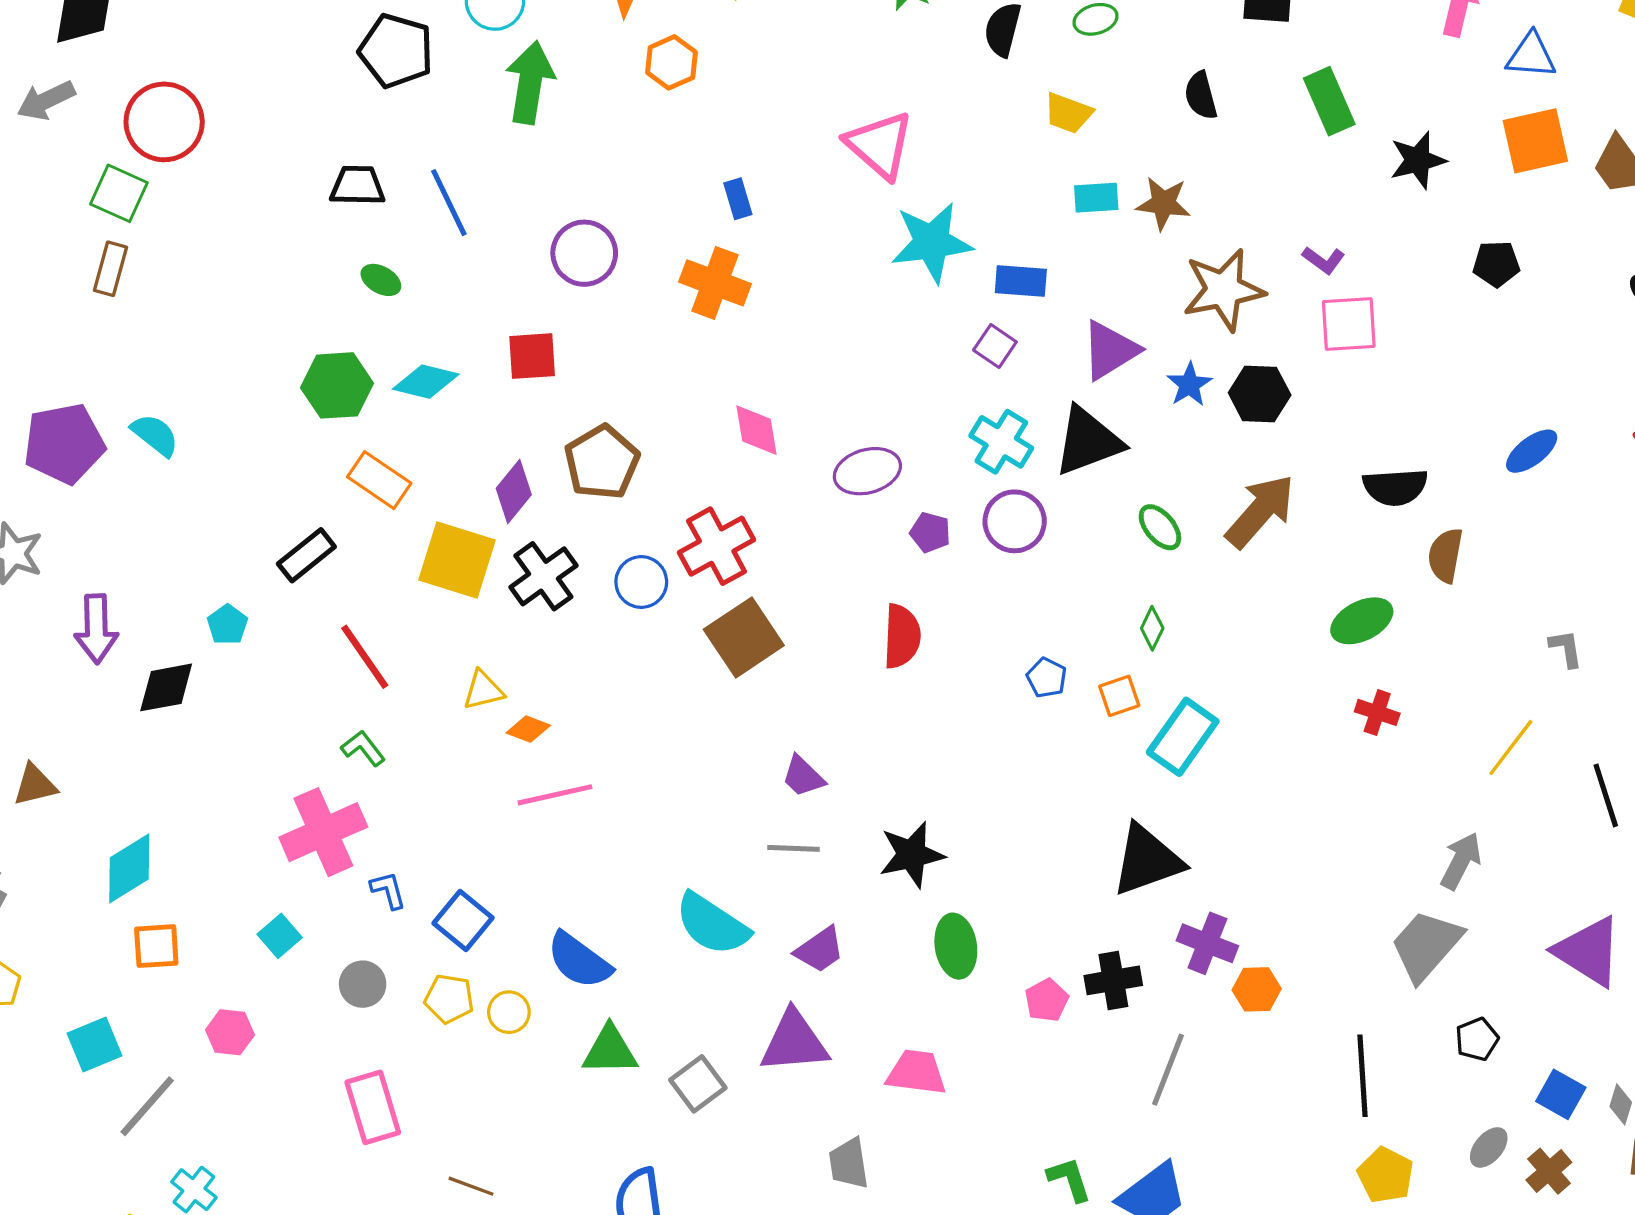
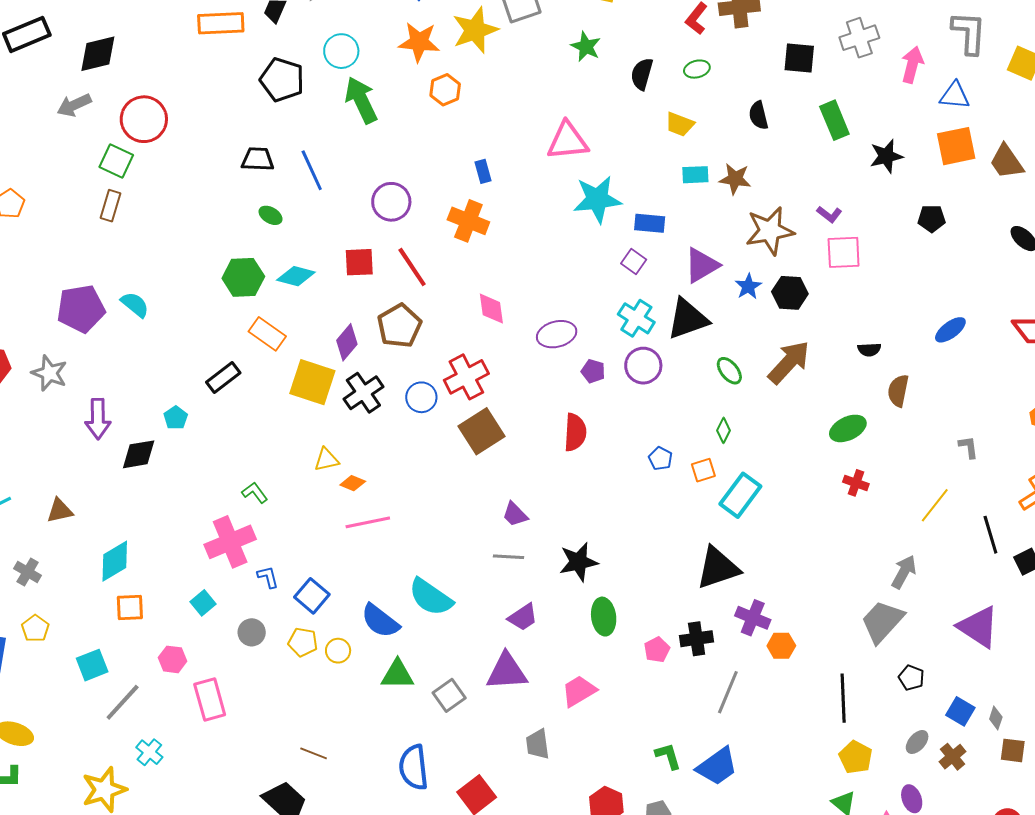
green arrow: (530, 83) -> (361, 100), turned -36
pink triangle: (880, 145) -> (568, 141), turned -48
black semicircle: (1395, 487) -> (869, 350), size x0.6
red line: (365, 657) -> (412, 267), moved
cyan semicircle: (712, 924) -> (431, 597), moved
black pentagon: (1477, 1039) -> (911, 678), turned -30
pink trapezoid: (916, 1072) -> (579, 691), turned -39
pink rectangle: (373, 1107) -> (210, 700), moved

